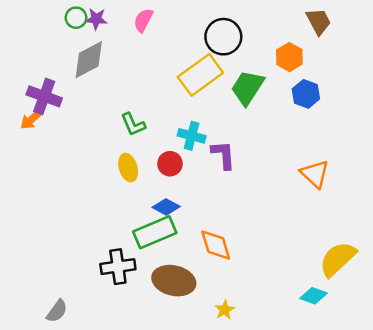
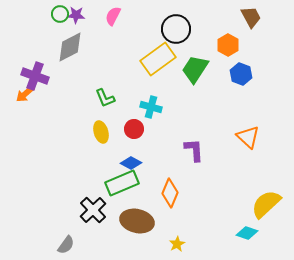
purple L-shape: (223, 155) -> (194, 150), moved
orange diamond: (216, 245) -> (170, 193), turned 40
black cross: (118, 267) -> (93, 210), turned -36
gray semicircle: (57, 311) -> (66, 245), moved

